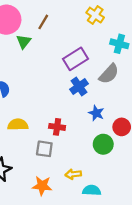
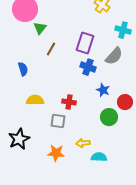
brown line: (43, 22) -> (51, 49), moved
purple rectangle: (76, 59) -> (85, 43), turned -40
blue cross: (79, 87) -> (88, 67), turned -35

